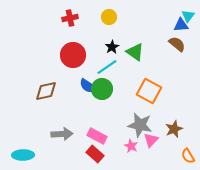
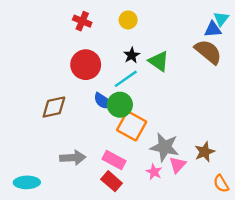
red cross: (70, 18) -> (82, 21), turned 35
brown semicircle: (177, 44) -> (208, 52), size x1.4
orange square: (149, 91) -> (132, 126), moved

